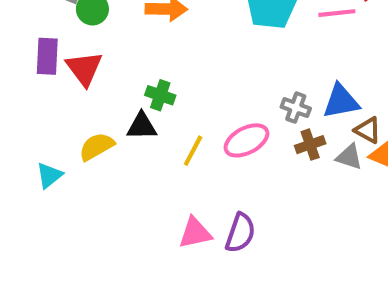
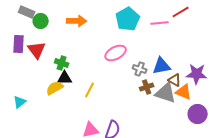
green cross: (160, 95) -> (62, 63), moved
pink ellipse: (246, 140) -> (116, 53), moved
yellow semicircle: (97, 147) -> (55, 88), moved
gray triangle: (349, 157) -> (166, 93), size x1.6

